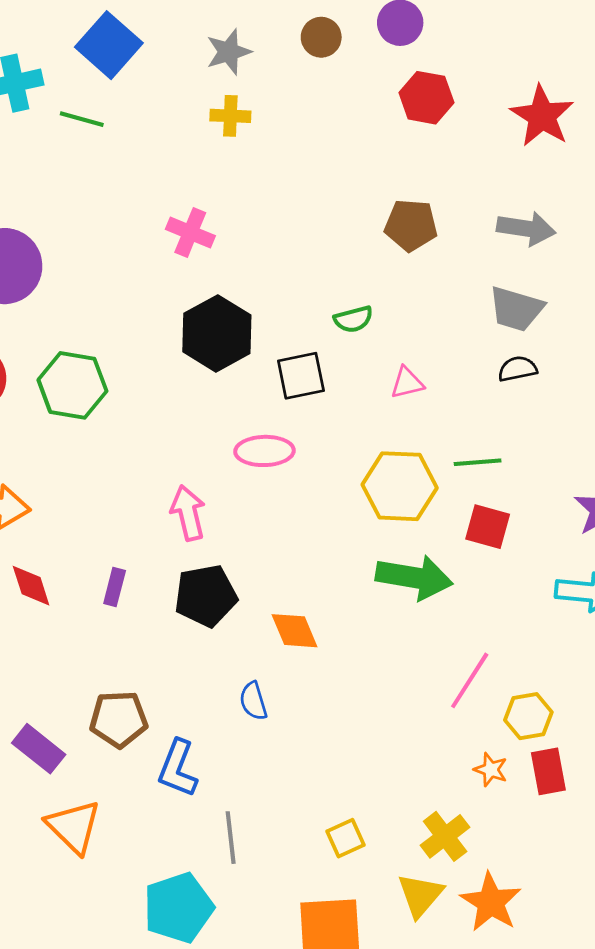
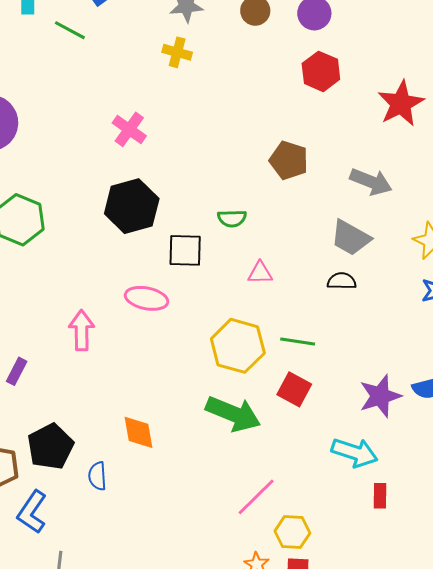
black pentagon: (206, 596) -> (50, 447), moved, turned -30

